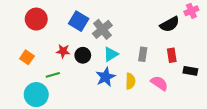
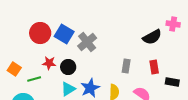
pink cross: (191, 11) -> (173, 24), turned 32
red circle: (36, 19) -> (40, 33), moved
cyan triangle: (111, 54) -> (68, 89), moved
green line: (53, 75) -> (34, 79), moved

